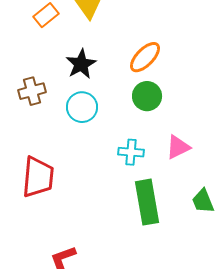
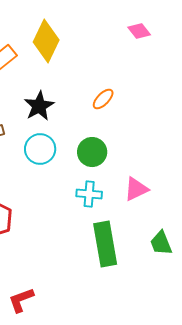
orange ellipse: (145, 57) -> (103, 99), size x0.7
green circle: (147, 96) -> (92, 152), moved

